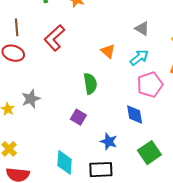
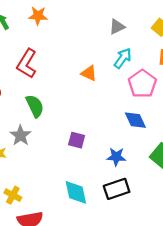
gray triangle: (142, 29) -> (117, 27), turned -42
orange triangle: (108, 51) -> (89, 73), moved
green semicircle: (90, 84) -> (35, 106), moved

